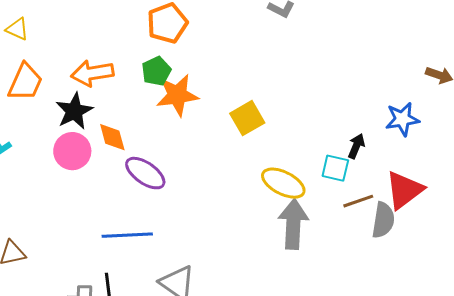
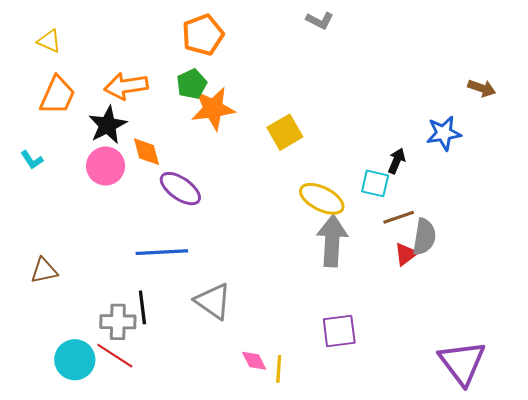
red triangle: (404, 190) -> (406, 254), moved, size x0.6

